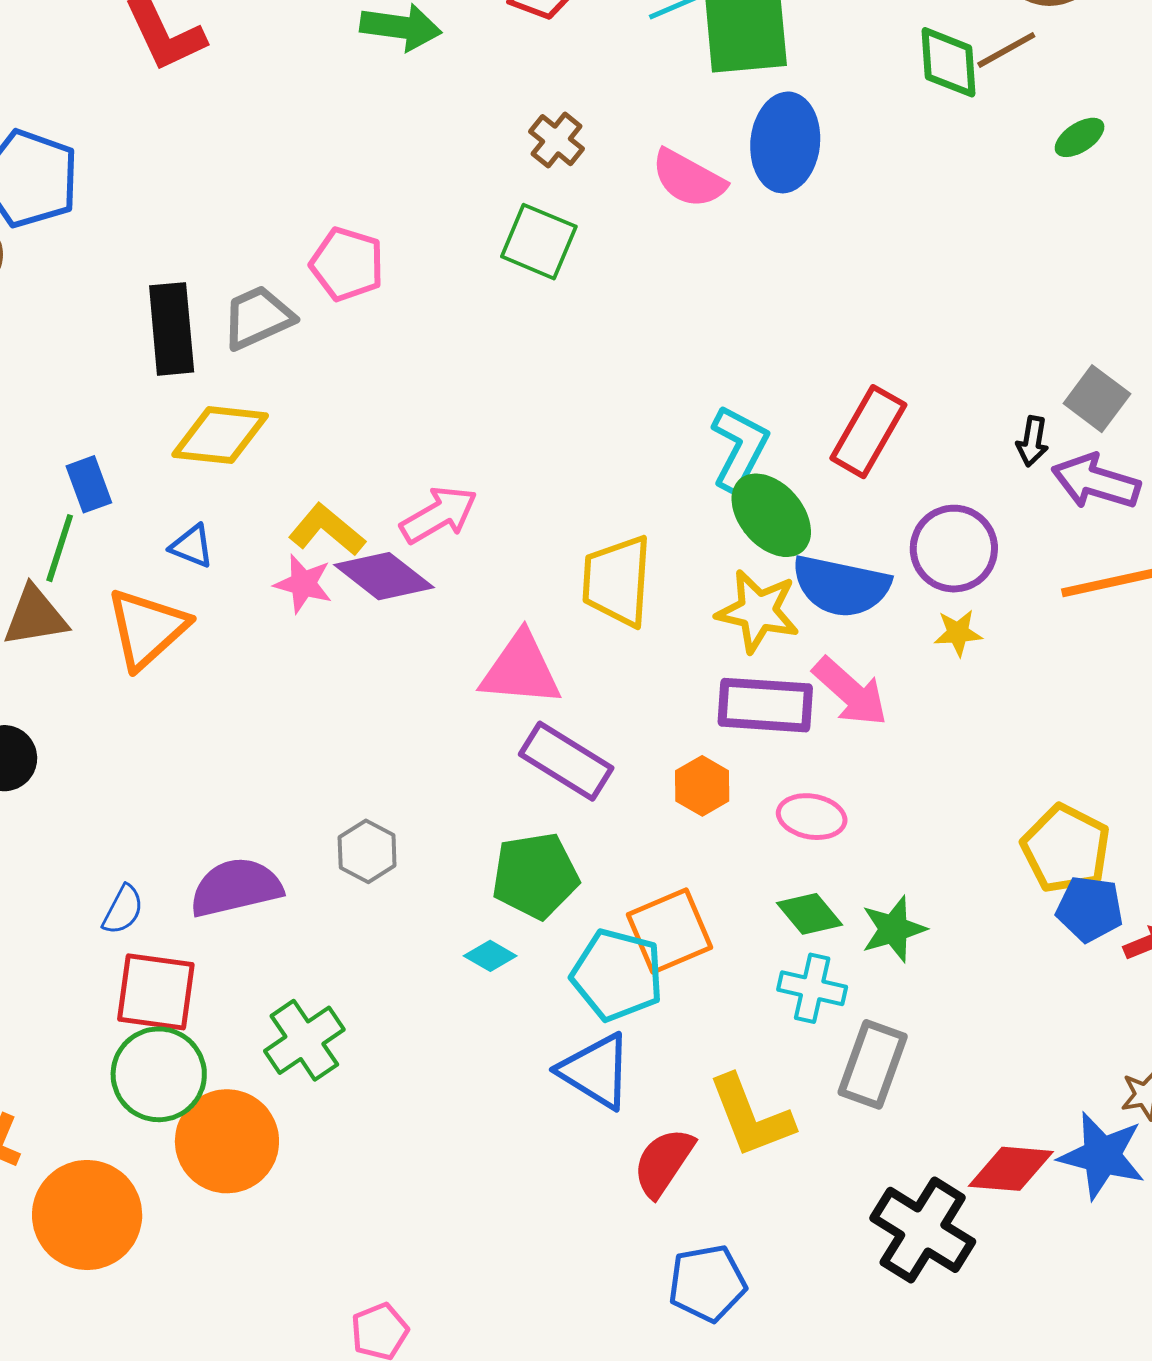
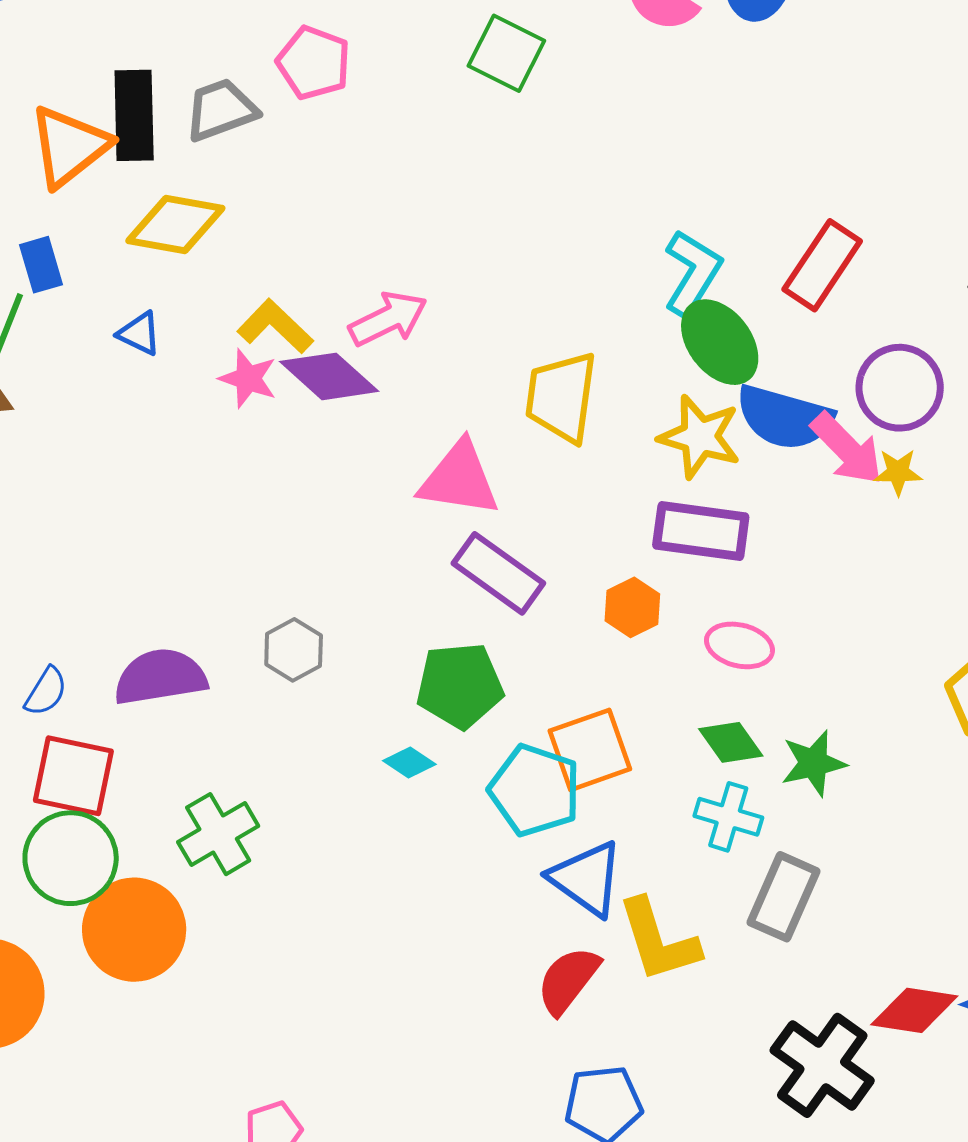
orange triangle: (147, 628) -> (69, 146), moved
pink arrow: (850, 692) -> (847, 449), moved
blue triangle: (596, 1071) -> (587, 879), moved

